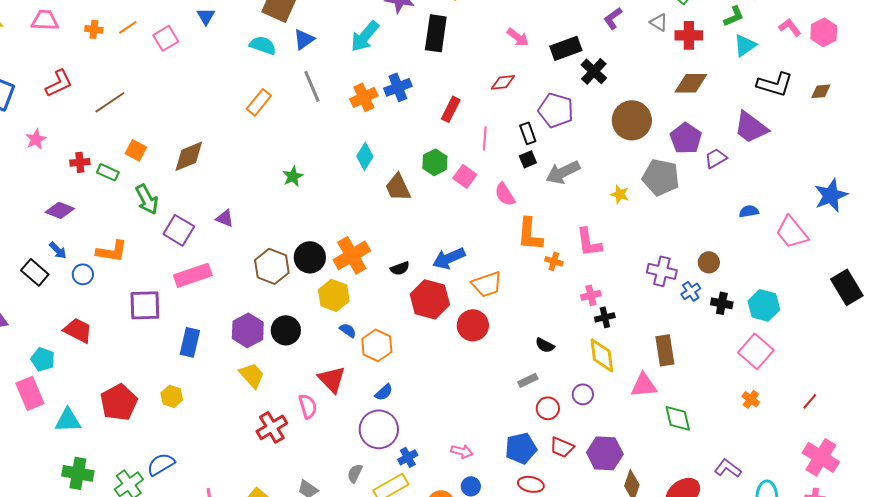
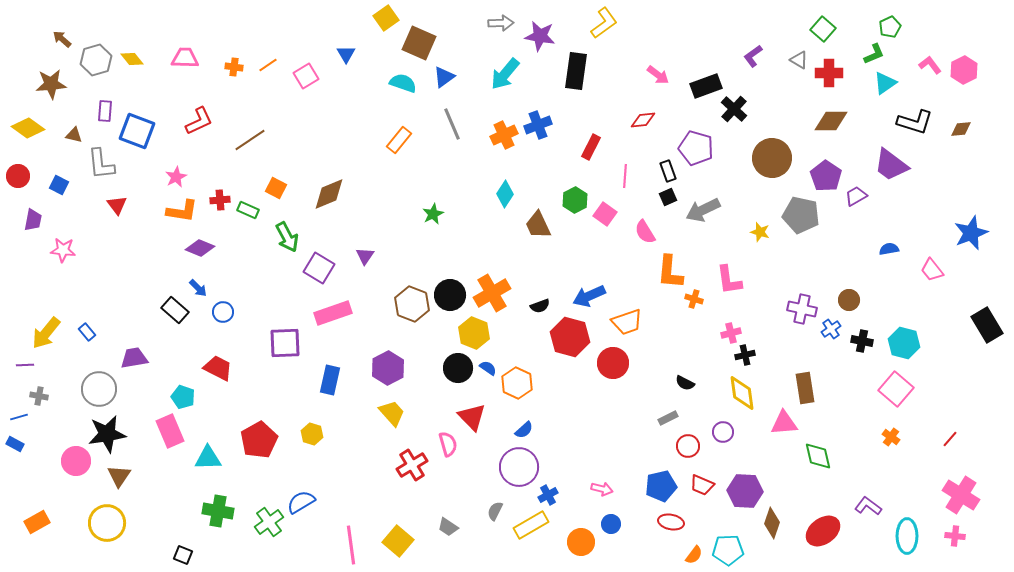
purple triangle: (225, 218) -> (365, 256), turned 42
pink trapezoid: (792, 232) -> (932, 270), size x0.7
orange L-shape: (112, 251) -> (182, 211), moved
black circle: (286, 330) -> (458, 368), moved

